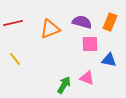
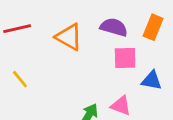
orange triangle: (50, 29) -> (69, 37), turned 50

